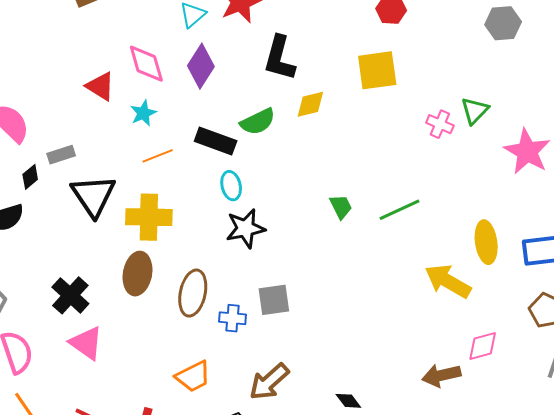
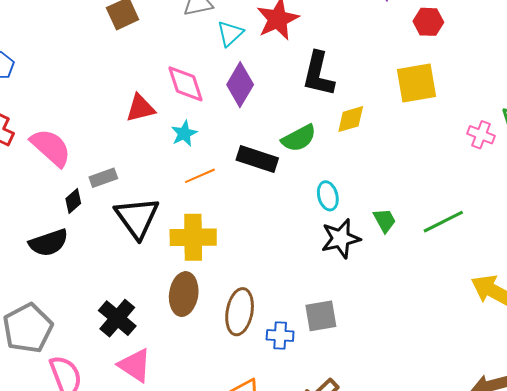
red triangle: (100, 86) -> (140, 108), turned -44
cyan ellipse: (231, 186) -> (328, 196), moved
black star: (245, 228) -> (341, 239), moved

